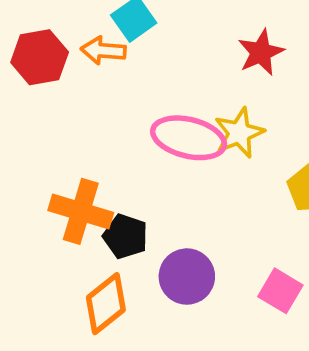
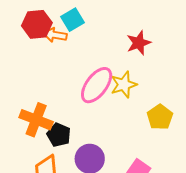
red hexagon: (40, 57) -> (37, 24), moved
pink ellipse: (189, 138) -> (97, 85), turned -72

